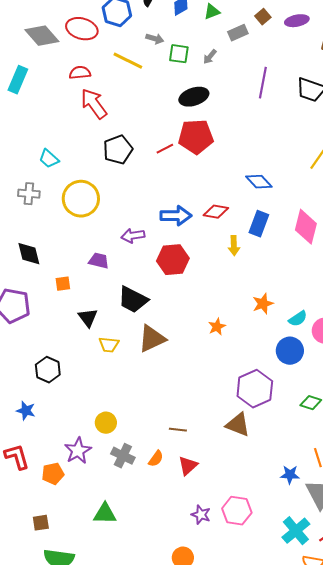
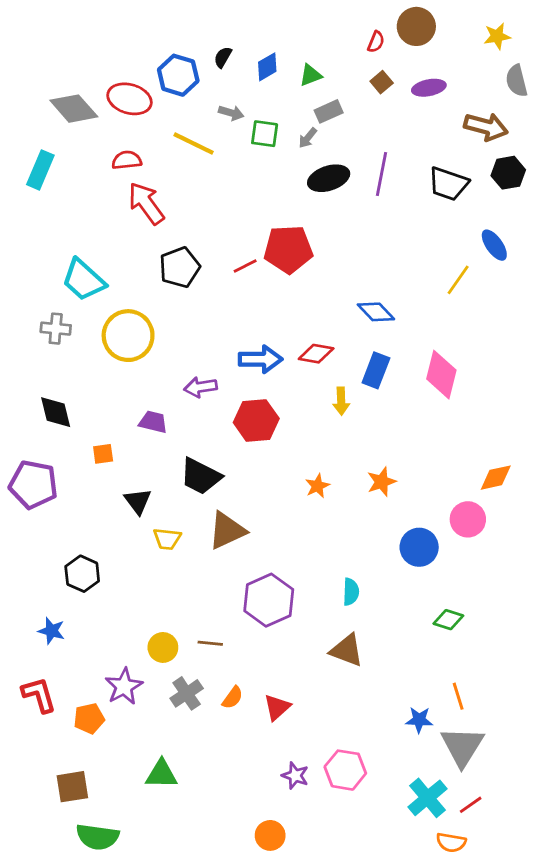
gray rectangle: (238, 33) -> (329, 111), moved
black ellipse: (194, 97) -> (329, 178), moved
cyan trapezoid: (49, 159) -> (84, 280), size x1.6
cyan semicircle: (298, 319) -> (351, 592), moved, turned -54
orange star: (217, 327) -> (317, 486), moved
purple hexagon: (255, 389) -> (269, 600), moved
brown line: (178, 430) -> (210, 643), moved
gray cross: (123, 456) -> (187, 693), turned 30
brown square: (41, 523) -> (72, 787), size x1.4

